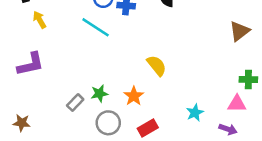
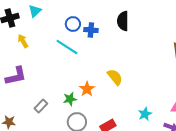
orange star: (134, 96) -> (87, 89), moved
gray rectangle: (75, 102) -> (41, 106), moved

